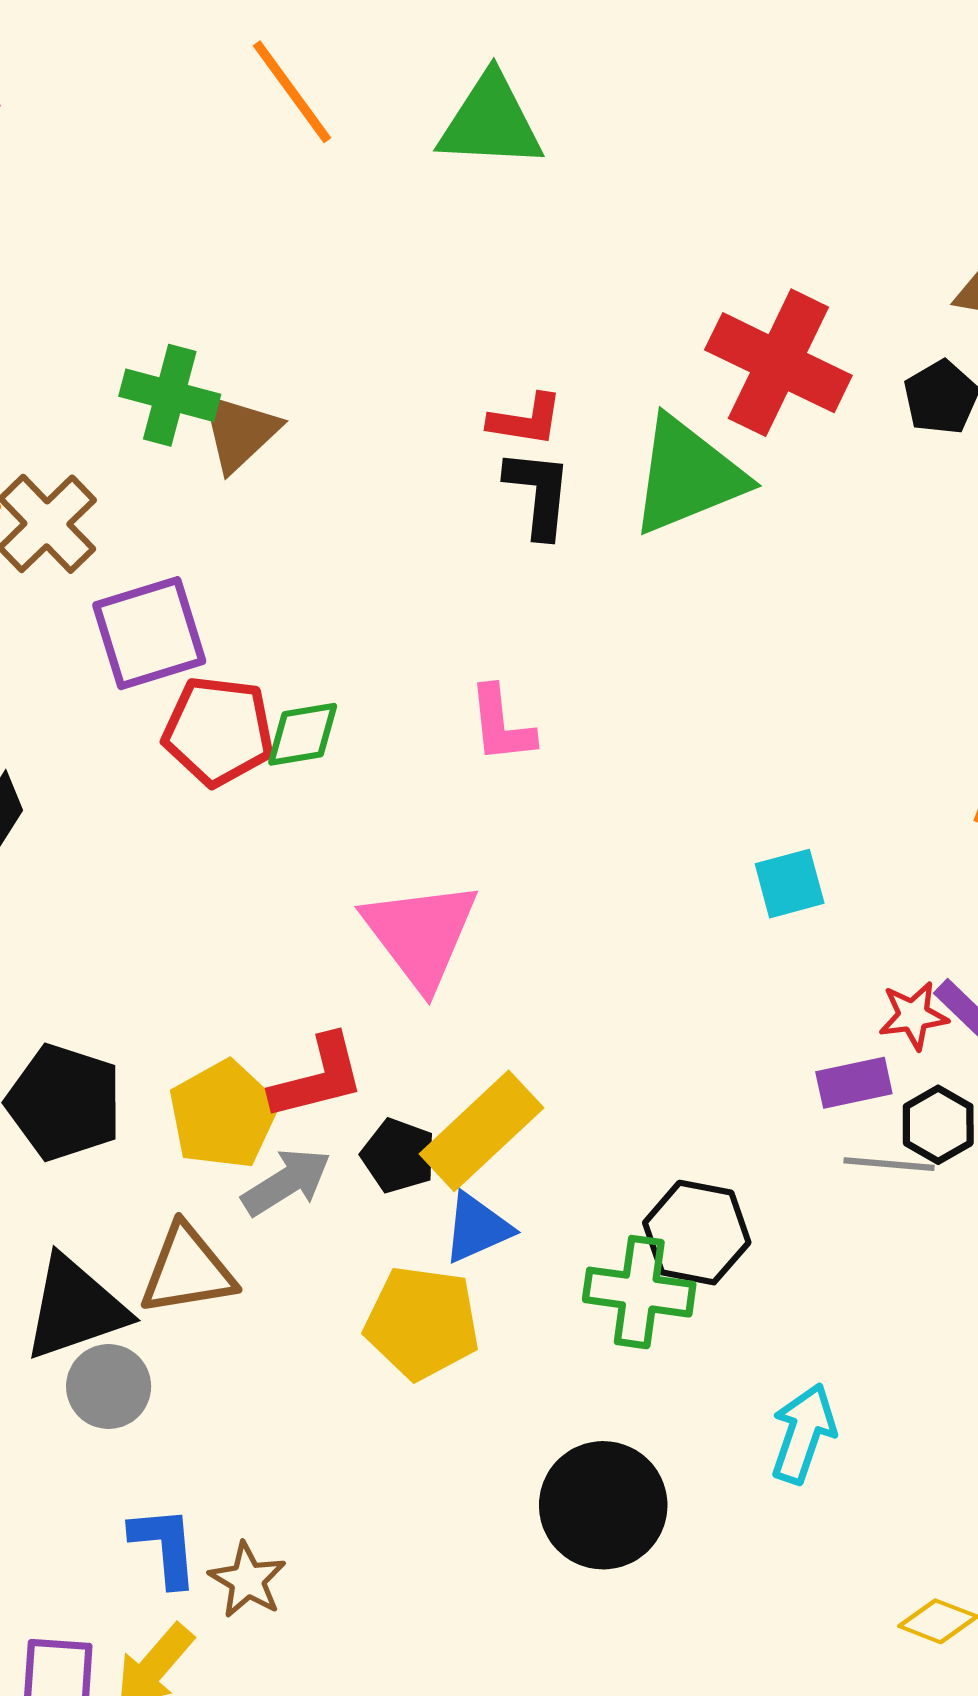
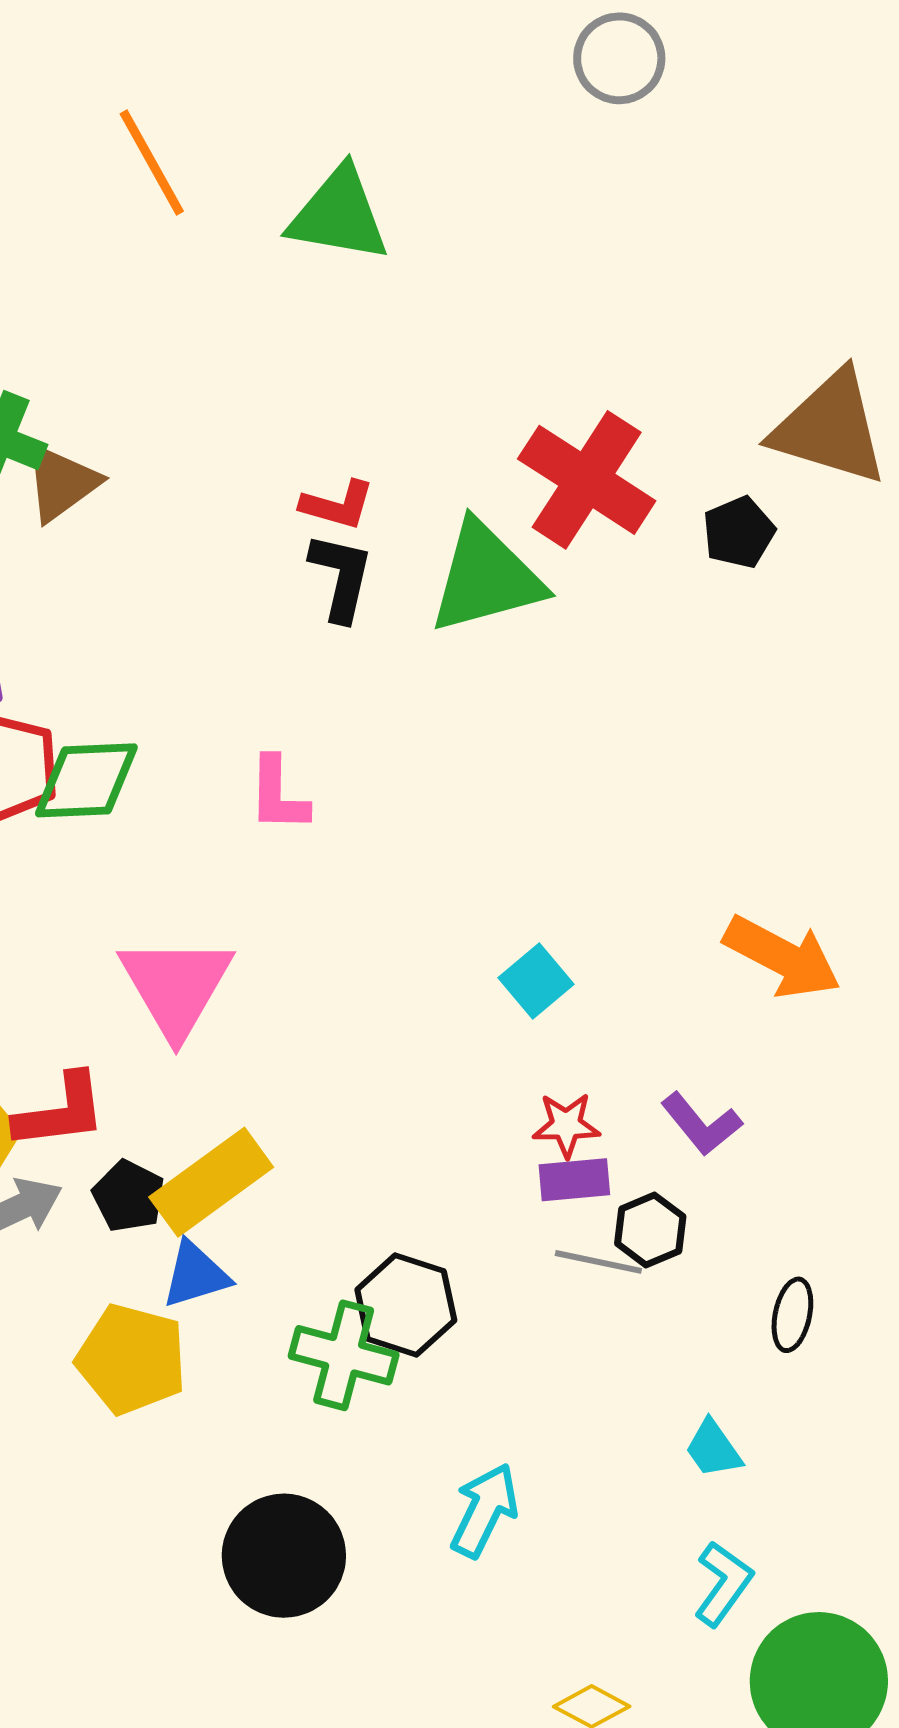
green diamond: (303, 734) -> (86, 780), size x1.4
cyan square: (790, 884) -> (536, 981), turned -32
red star: (913, 1016) -> (566, 1125), moved

